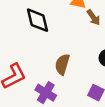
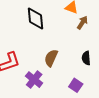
brown arrow: (93, 17) -> (82, 23), turned -120

